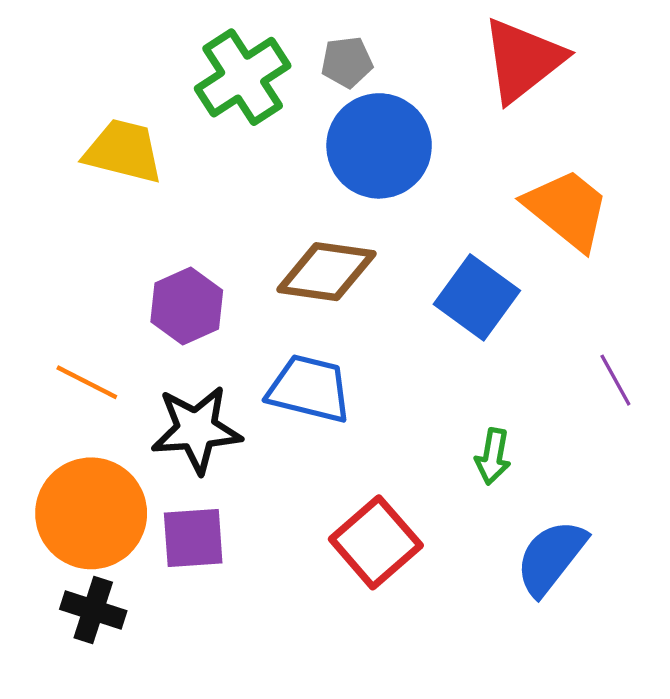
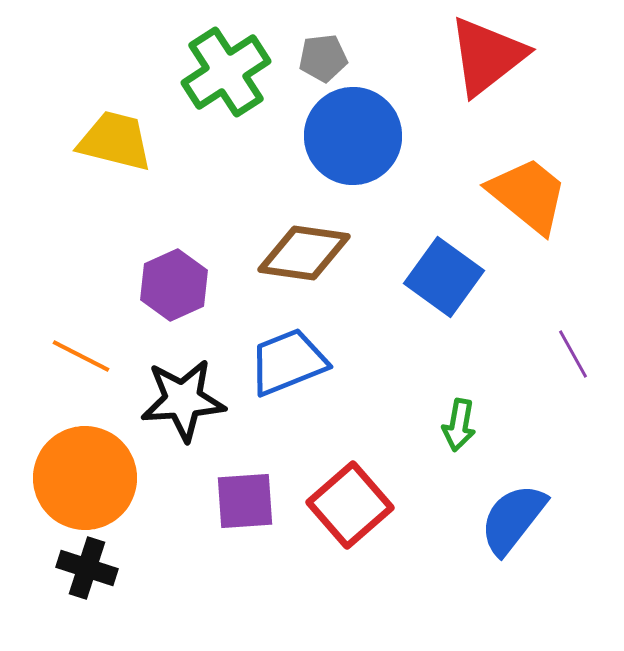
blue trapezoid: (309, 389) -> (288, 362), turned -36
purple square: (193, 538) -> (245, 501), moved

